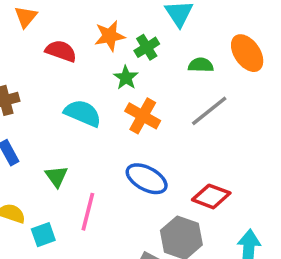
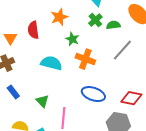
orange triangle: (26, 17) -> (10, 38), moved
green cross: (147, 47) -> (95, 20), moved
red semicircle: (61, 51) -> (33, 30), turned -108

